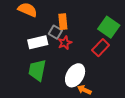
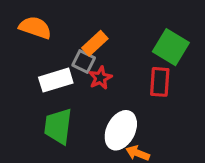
orange rectangle: (63, 22) -> (95, 43), turned 56
red rectangle: (101, 48) -> (160, 82), turned -36

